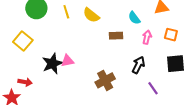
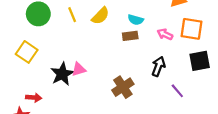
yellow semicircle: (91, 15) -> (100, 16), turned -78
cyan semicircle: (134, 18) -> (136, 20), moved, turned -32
orange square: (171, 35) -> (192, 29), size x1.5
pink arrow: (147, 37) -> (165, 34), turned -72

